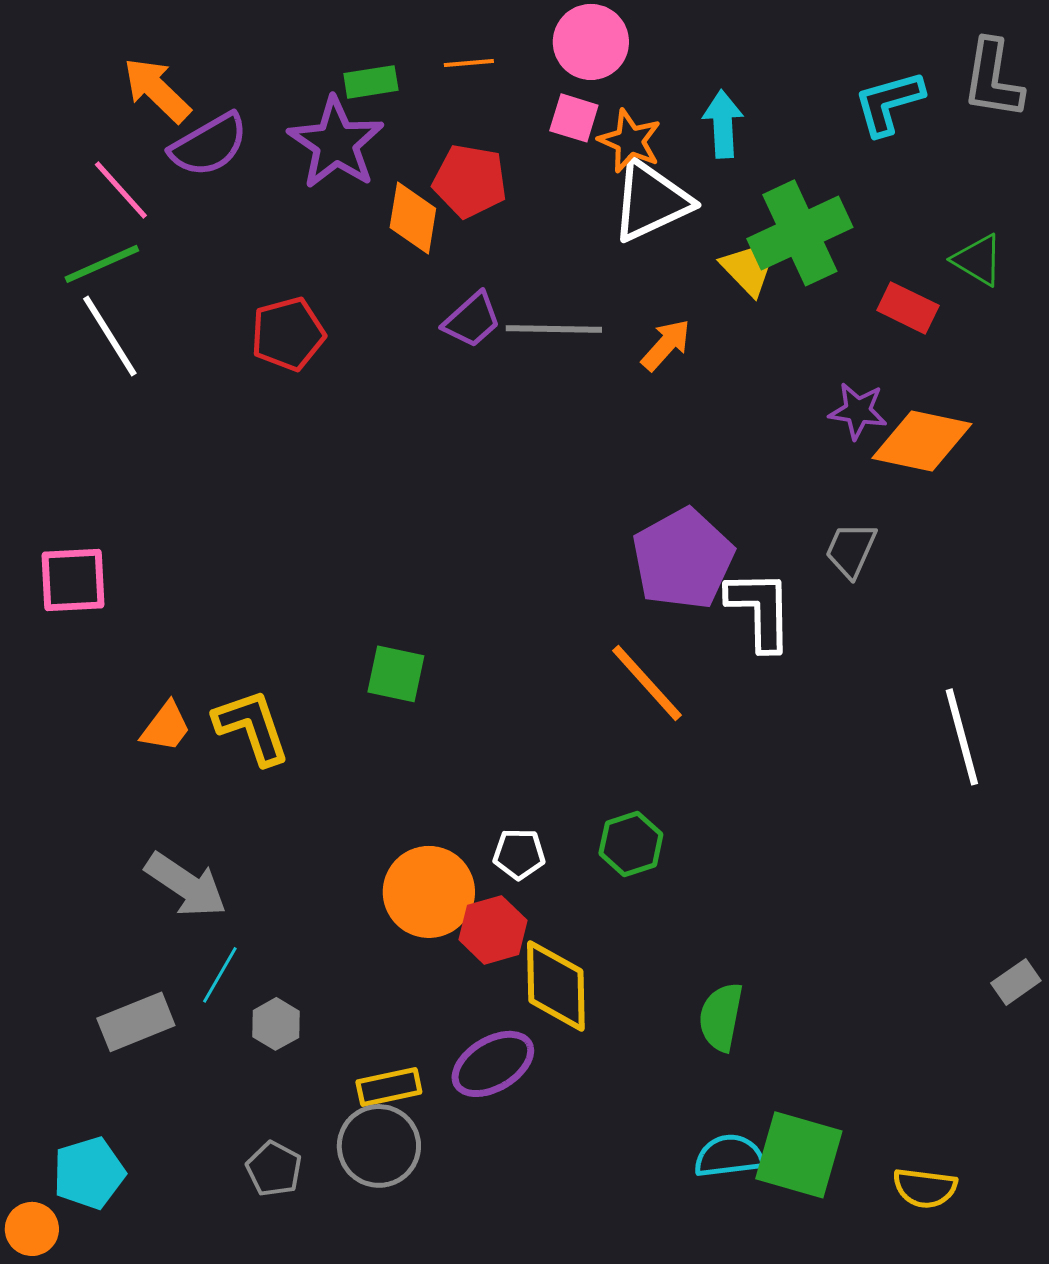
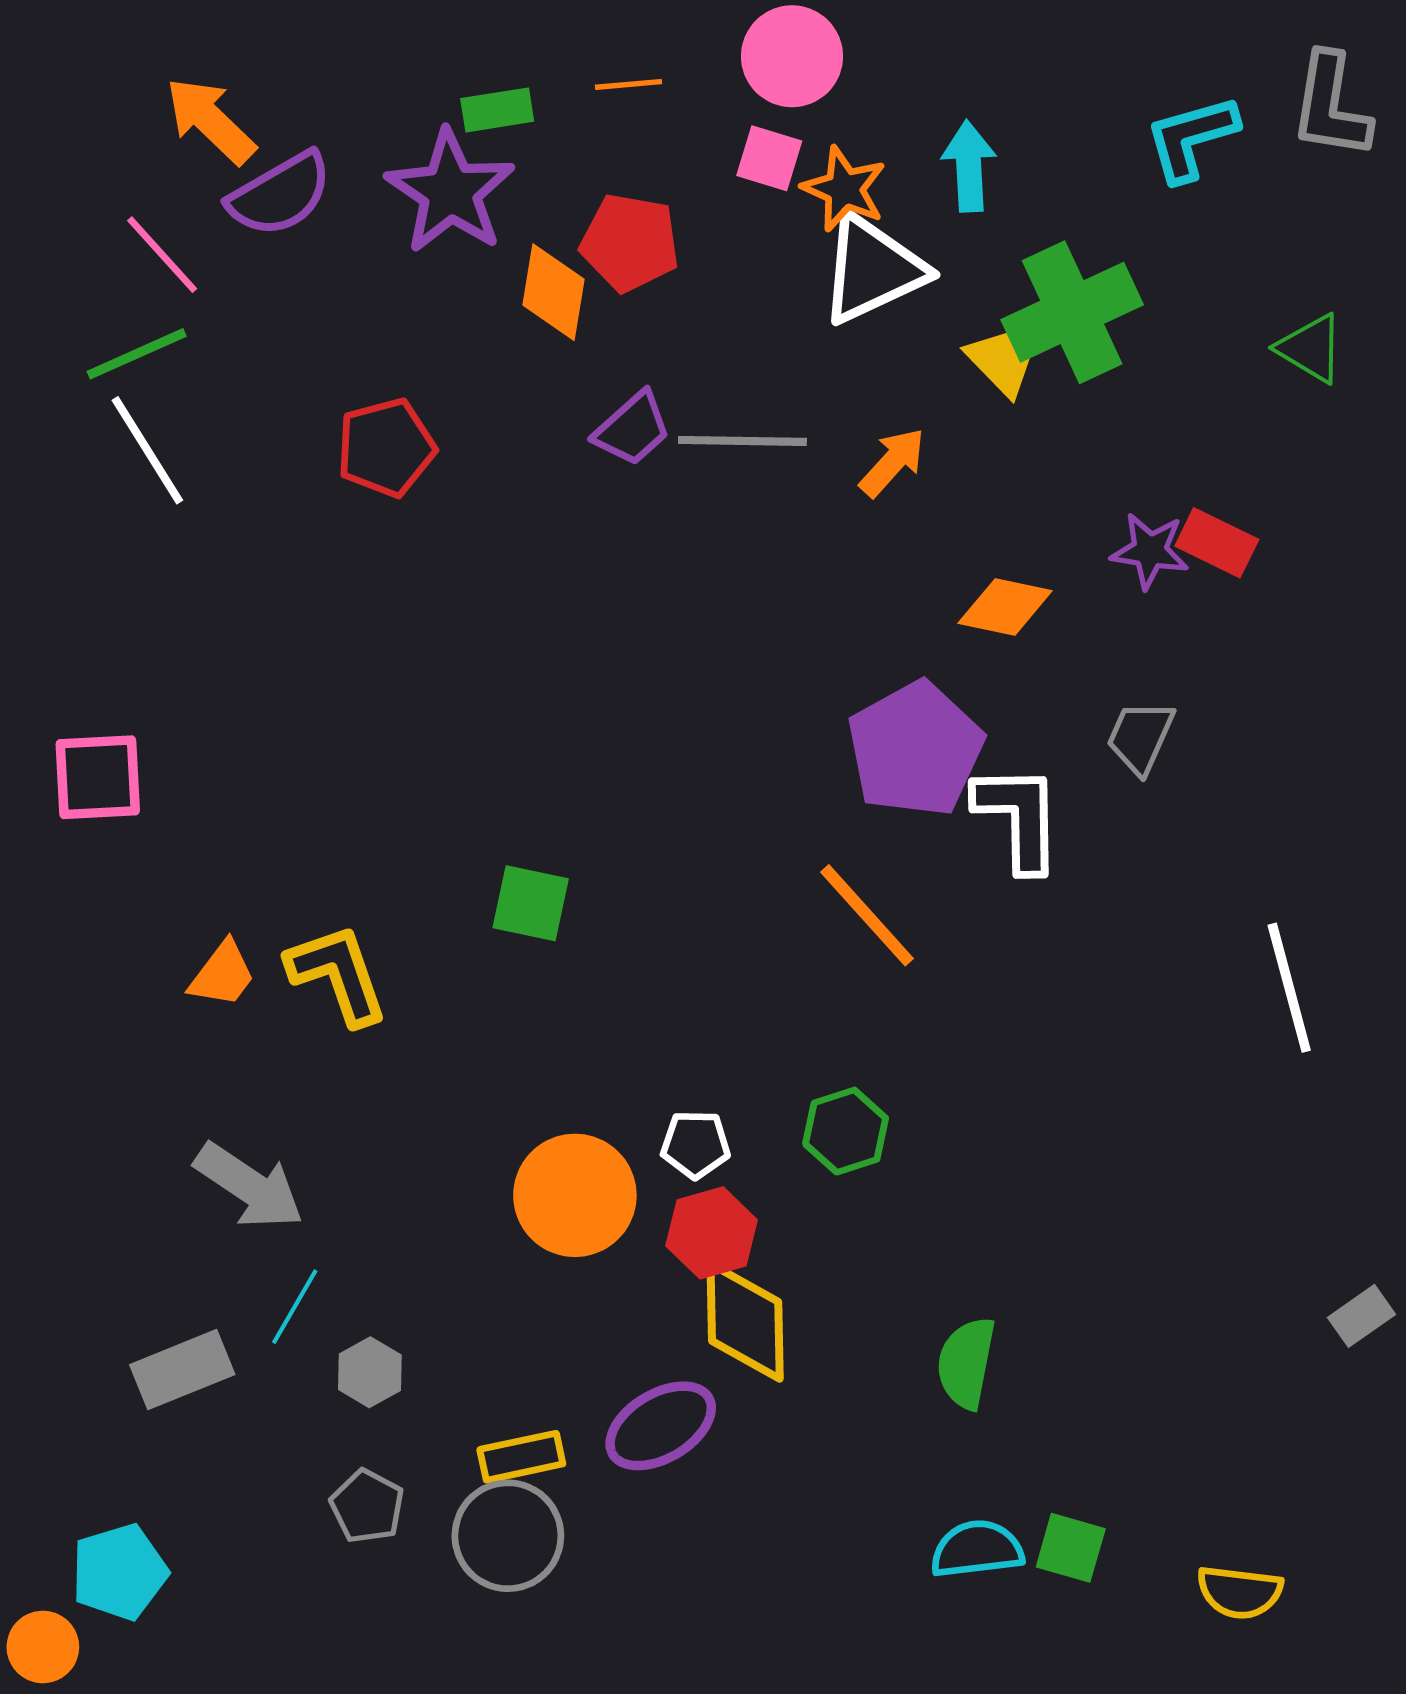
red rectangle: (908, 308) -> (1217, 543), moved
orange diamond: (922, 441) -> (1005, 607), moved, size x0.7
red hexagon: (493, 930) -> (712, 1233), moved
green square: (799, 1155) -> (1071, 1548), size x0.6
gray pentagon: (274, 1169) -> (367, 1506), moved

